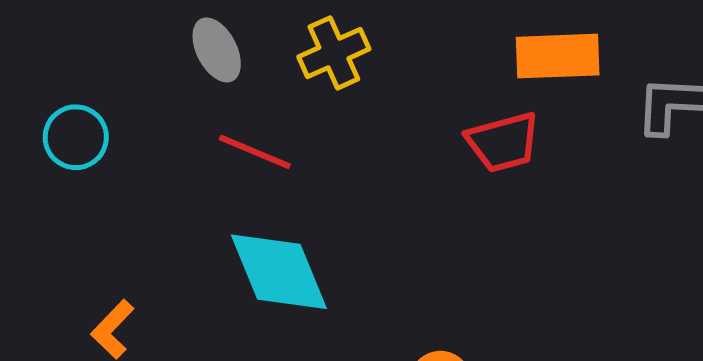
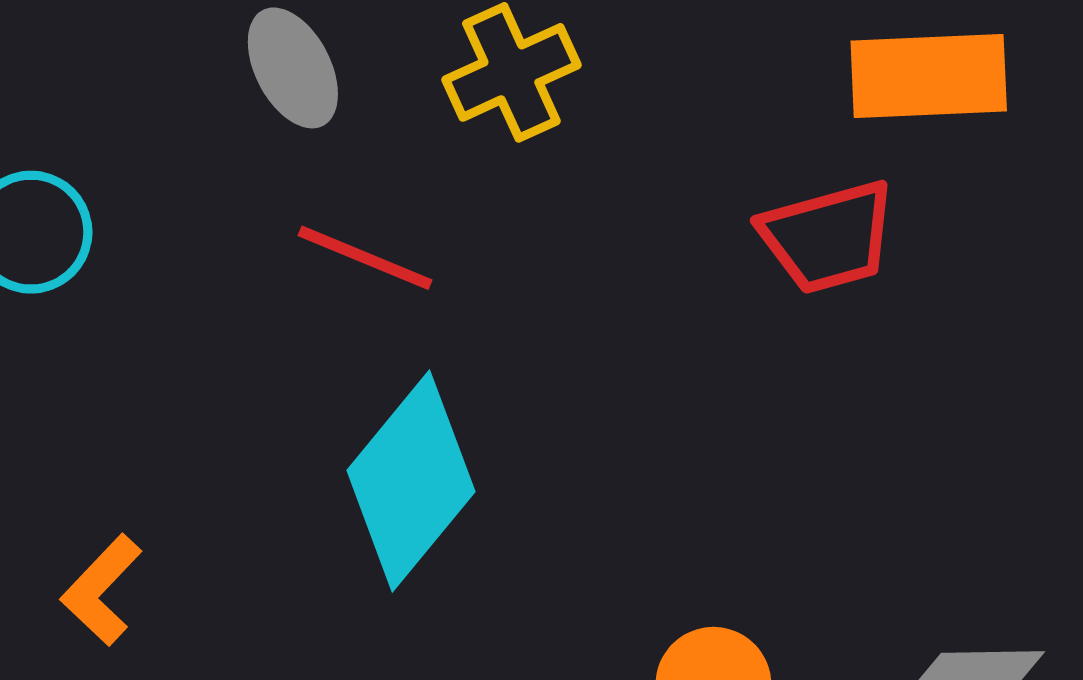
cyan diamond: (279, 272) -> (411, 481), turned 62

